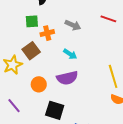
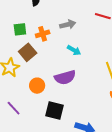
green square: (32, 21) -> (20, 29), moved
gray arrow: (73, 25) -> (68, 24), turned -35
cyan arrow: (70, 54) -> (74, 50), moved

